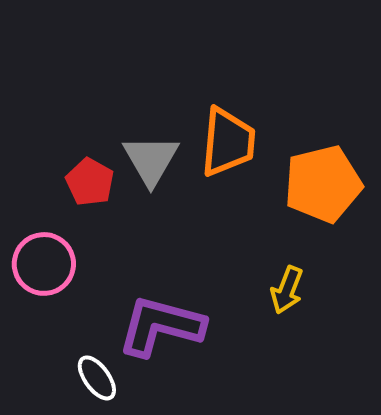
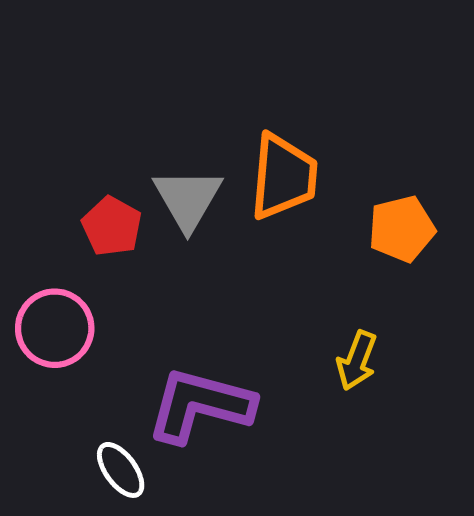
orange pentagon: (323, 184) -> (402, 229), size x0.7

